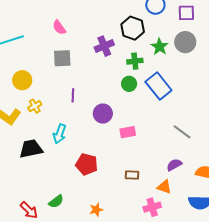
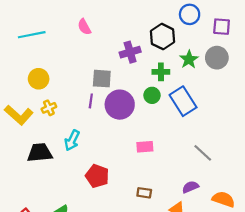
gray square: (62, 58) -> (102, 79), moved
purple circle: (103, 114) -> (120, 105), moved, size x1.4

